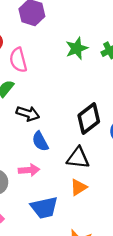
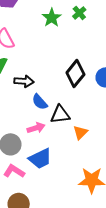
black triangle: (78, 158) -> (60, 115), moved
blue trapezoid: (44, 208) -> (40, 159), moved

